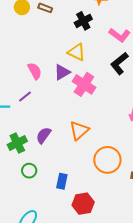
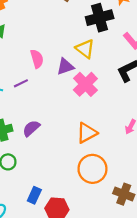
black cross: (83, 21) -> (100, 18), size x1.4
orange triangle: (79, 130) -> (87, 133), moved
blue rectangle: (62, 181) -> (34, 195), moved

